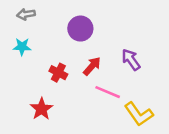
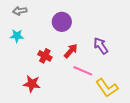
red star: (41, 109) -> (32, 84), turned -30

